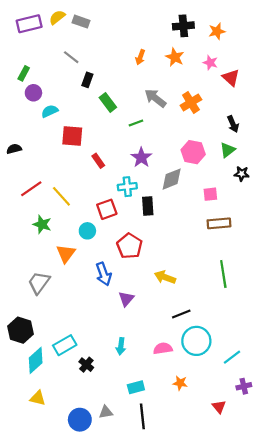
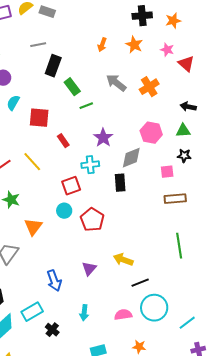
gray line: (71, 57) -> (38, 45), turned -49
black rectangle: (87, 80) -> (53, 66), size x1.5
cyan semicircle: (50, 111) -> (13, 103), moved, turned -35
green line: (136, 123) -> (86, 106), moved
black arrow: (233, 124) -> (188, 107), turned 126
green triangle: (228, 150) -> (183, 131), turned 35
black star: (242, 174) -> (184, 156), moved
yellow line: (61, 196) -> (32, 162), moved
black rectangle: (148, 206) -> (120, 183), moved
cyan circle: (87, 231) -> (64, 211), moved
blue arrow: (104, 274) -> (54, 281), moved
yellow arrow: (165, 277) -> (123, 260), moved

